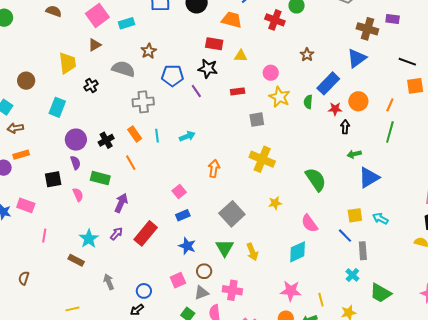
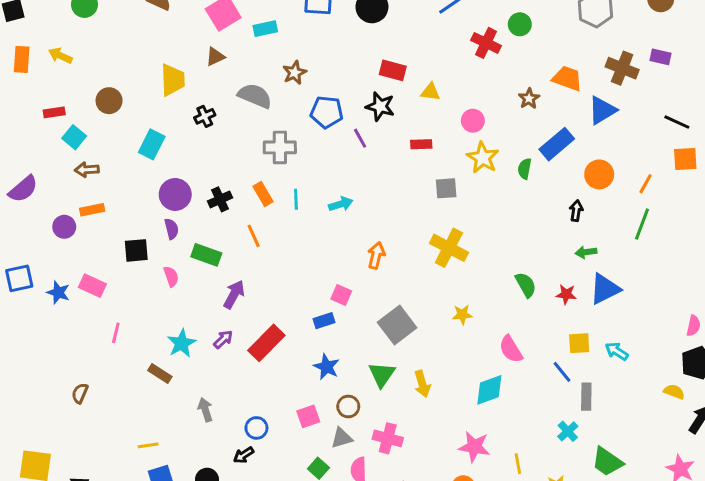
orange trapezoid: (232, 20) -> (567, 78), moved
red star: (335, 109) -> (566, 294), moved
green semicircle: (316, 179) -> (526, 285), size x0.7
pink square: (179, 191) -> (341, 295), moved, turned -32

